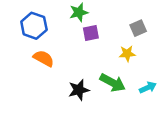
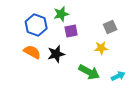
blue hexagon: (34, 26) -> (36, 25), moved
black star: (79, 90) -> (56, 54), moved

